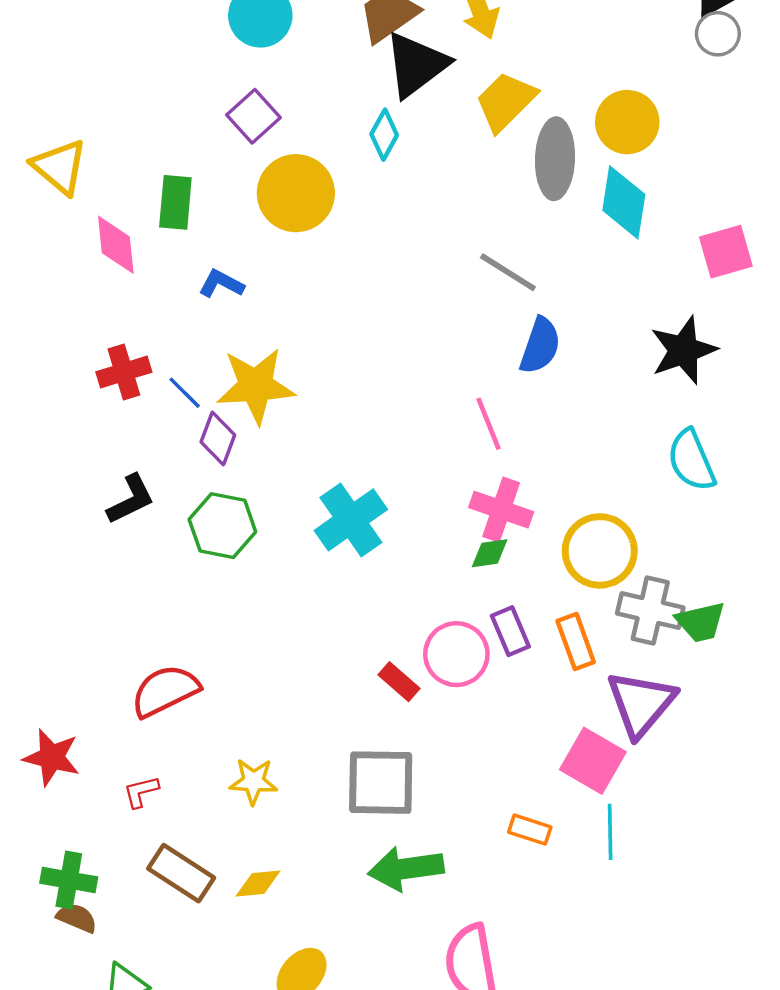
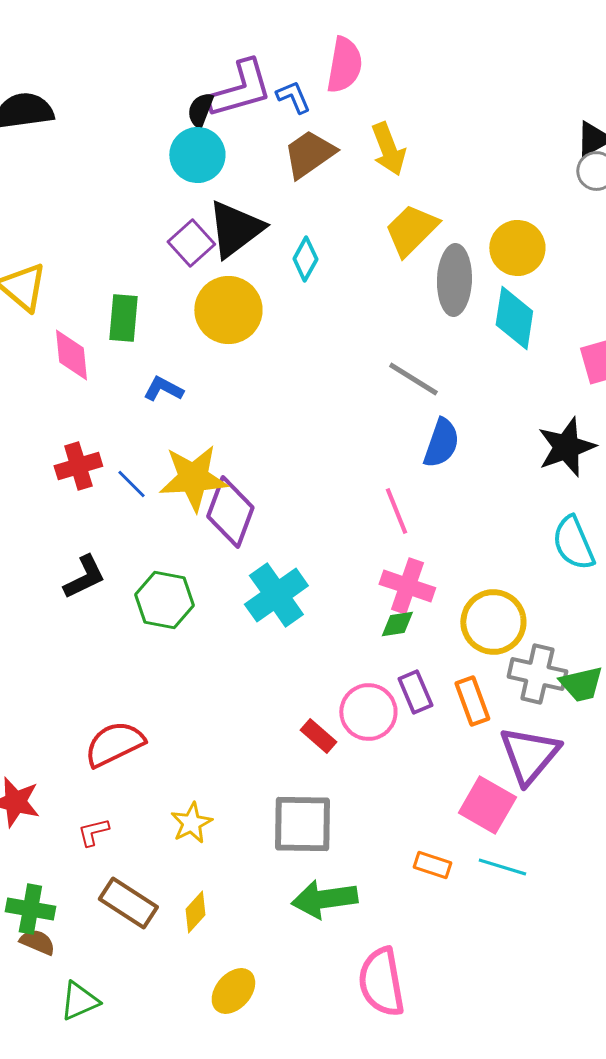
black triangle: (416, 65) -> (235, 229), moved
purple diamond: (218, 439) -> (230, 512), moved, size x1.5
yellow star: (253, 781) -> (191, 823), turned -30
cyan line: (610, 832) -> (502, 867), turned -72
yellow diamond: (258, 883) -> (195, 912), turned -42

